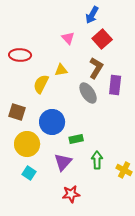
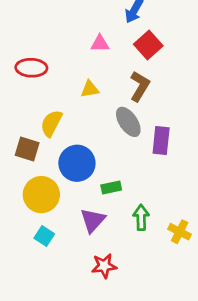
pink triangle: (68, 38) -> (100, 44), turned -48
yellow semicircle: (41, 84) -> (51, 123), moved
purple rectangle: (115, 85) -> (161, 140), moved

